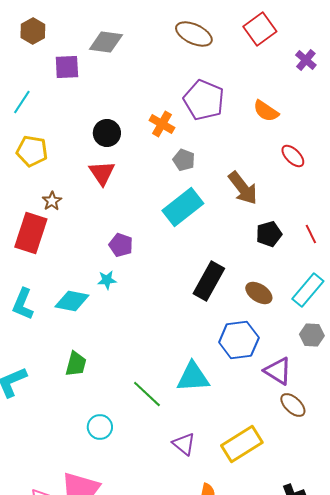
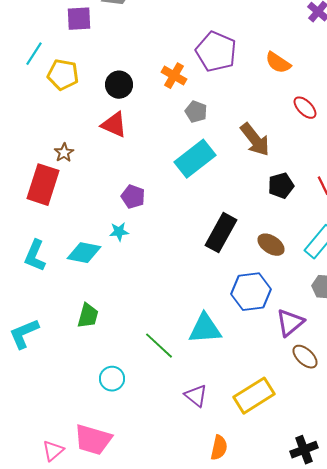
yellow pentagon: (32, 151) -> (63, 75), moved
red triangle: (102, 173) -> (114, 125), turned -32
purple triangle: (278, 371) -> (290, 323), turned 48

